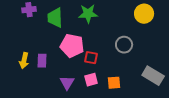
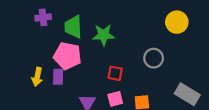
green star: (88, 14) -> (104, 35), moved
pink pentagon: (72, 46) -> (67, 56), moved

